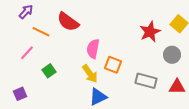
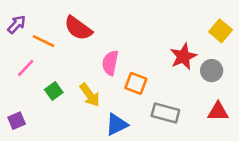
purple arrow: (26, 12) -> (17, 24), moved
red star: (150, 32) -> (183, 56), moved
yellow arrow: (90, 74) -> (90, 95), moved
gray rectangle: (146, 81) -> (165, 113), moved

